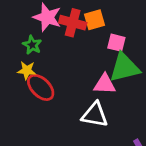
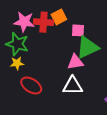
green star: (32, 45) -> (17, 44), size x1.6
red ellipse: (41, 87) -> (31, 85), moved

